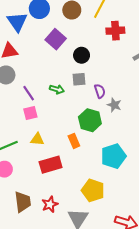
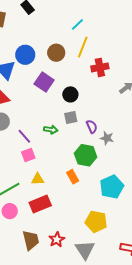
red rectangle: (51, 165) -> (40, 204), moved

